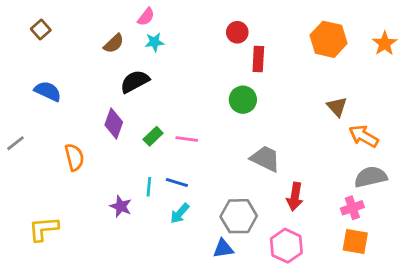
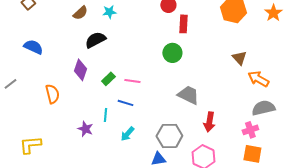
blue line: (177, 183) -> (125, 103), moved

